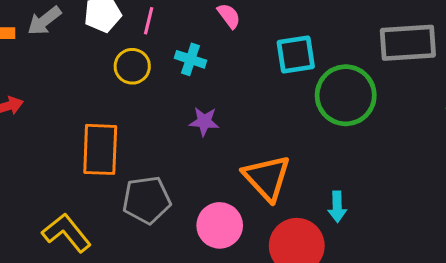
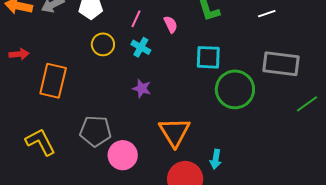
pink line: (149, 21) -> (136, 19), moved
orange rectangle: (100, 149) -> (53, 81), moved
pink circle: (220, 225) -> (123, 155), moved

